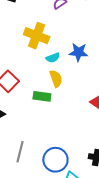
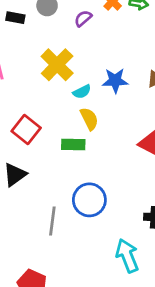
yellow cross: (37, 36) -> (57, 65), turned 30
blue circle: (55, 160) -> (89, 200), moved

